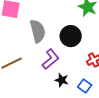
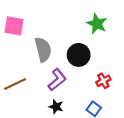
black star: (62, 80) -> (56, 107), moved

